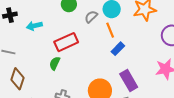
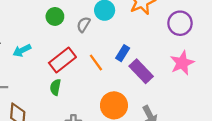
orange line: (110, 30) -> (96, 62), moved
purple rectangle: (129, 81) -> (141, 71), moved

